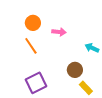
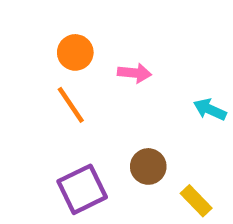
brown circle: (75, 70) -> (148, 166), moved

